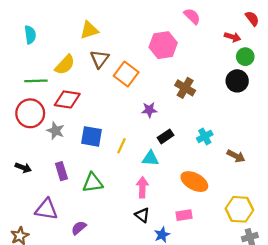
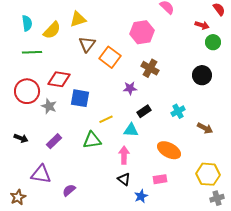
yellow semicircle: (65, 65) -> (52, 30), moved
green line: (36, 81) -> (32, 52), moved
black circle: (237, 81) -> (202, 75), moved
brown cross: (185, 88) -> (150, 68), moved
blue square: (91, 136) -> (80, 98), moved
yellow line: (122, 146) -> (106, 119), turned 40
purple rectangle: (61, 171) -> (54, 141), turned 63
green triangle: (93, 183) -> (92, 140), moved

